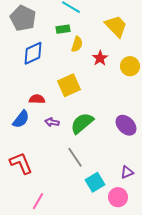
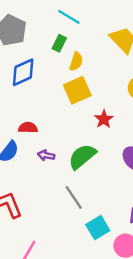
green rectangle: (63, 29) -> (59, 43), turned -56
red star: (100, 58) -> (104, 119), moved
yellow square: (69, 85) -> (77, 90), moved

